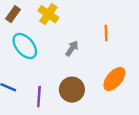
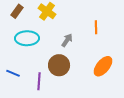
cyan ellipse: (25, 46) -> (27, 38), turned -50
brown circle: (72, 90) -> (59, 65), moved

